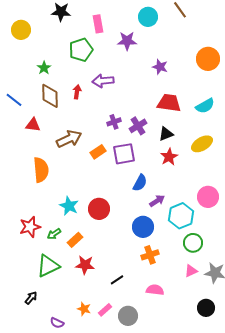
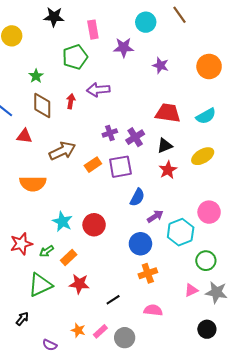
purple star: (160, 67) -> (161, 65), moved
orange semicircle: (41, 170) -> (33, 184), turned 95
green circle: (193, 243) -> (206, 261), moved

